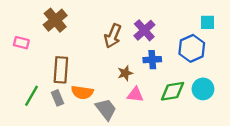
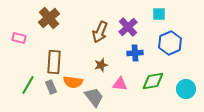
cyan square: (208, 22) -> (159, 14), moved
brown star: (125, 73) -> (101, 65), moved
cyan circle: (203, 89) -> (186, 89), moved

